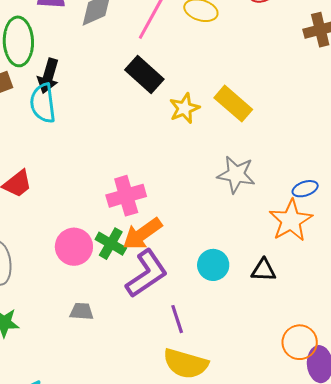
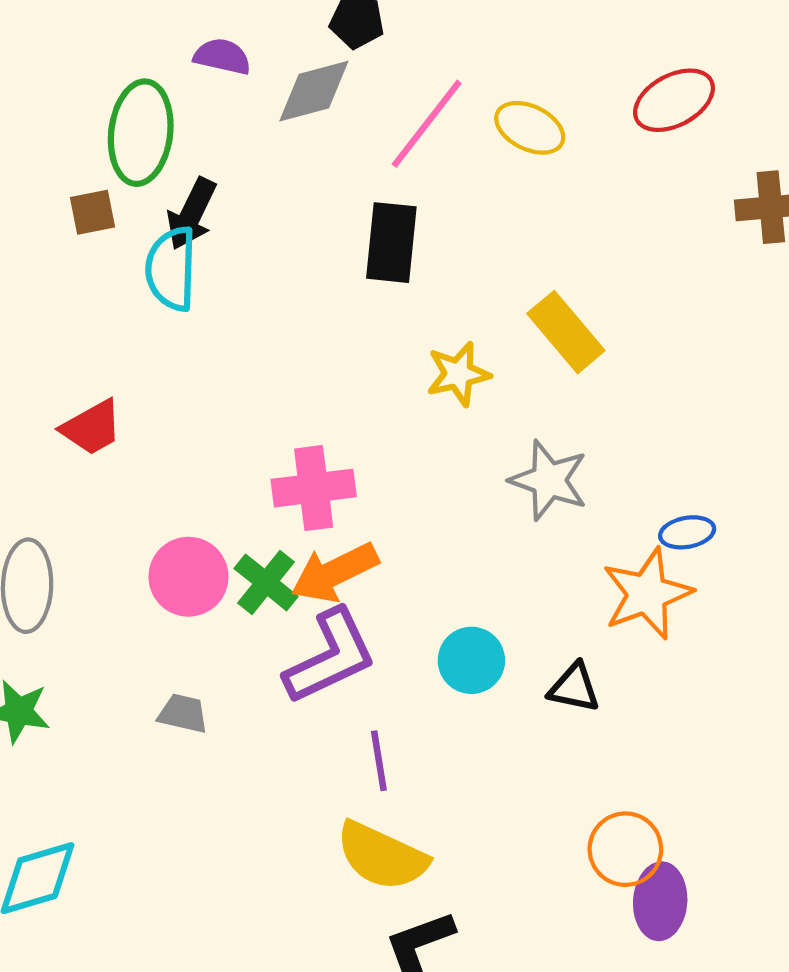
black rectangle: (144, 74) -> (391, 243), turned 45
yellow star: (184, 108) -> (458, 374), moved

